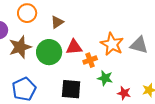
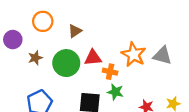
brown star: (20, 47) -> (35, 58), size x0.6
orange cross: (90, 60) -> (110, 72), turned 32
green star: (105, 78) -> (115, 92), moved

